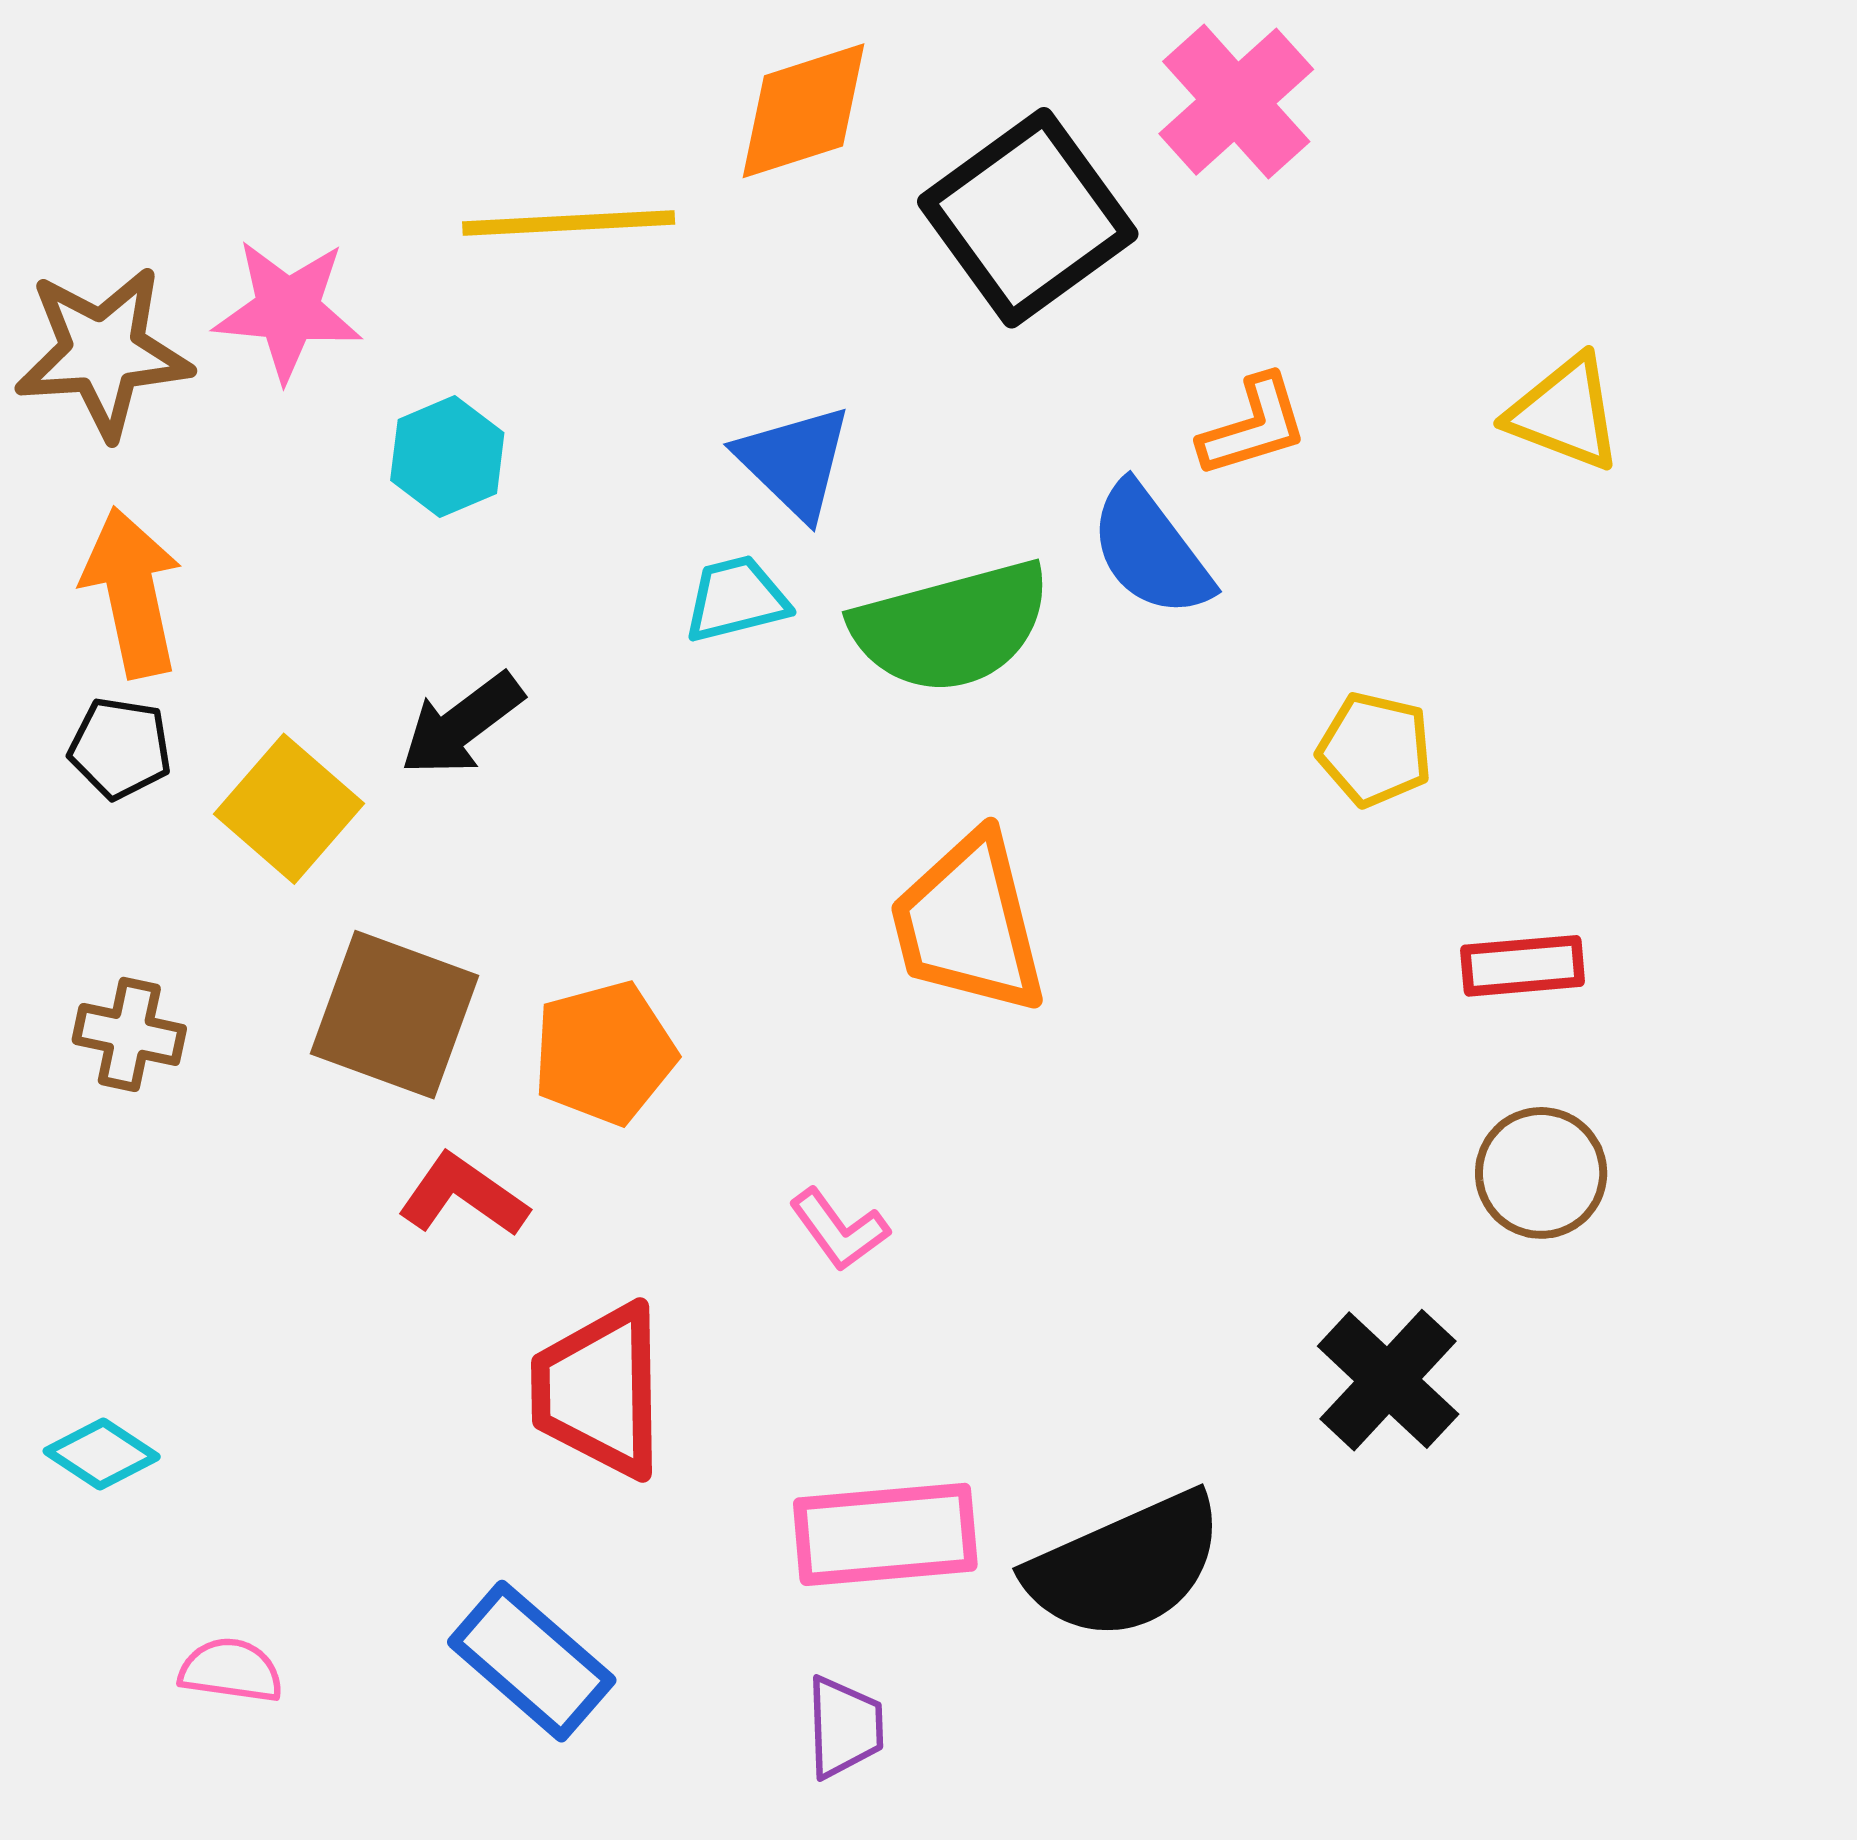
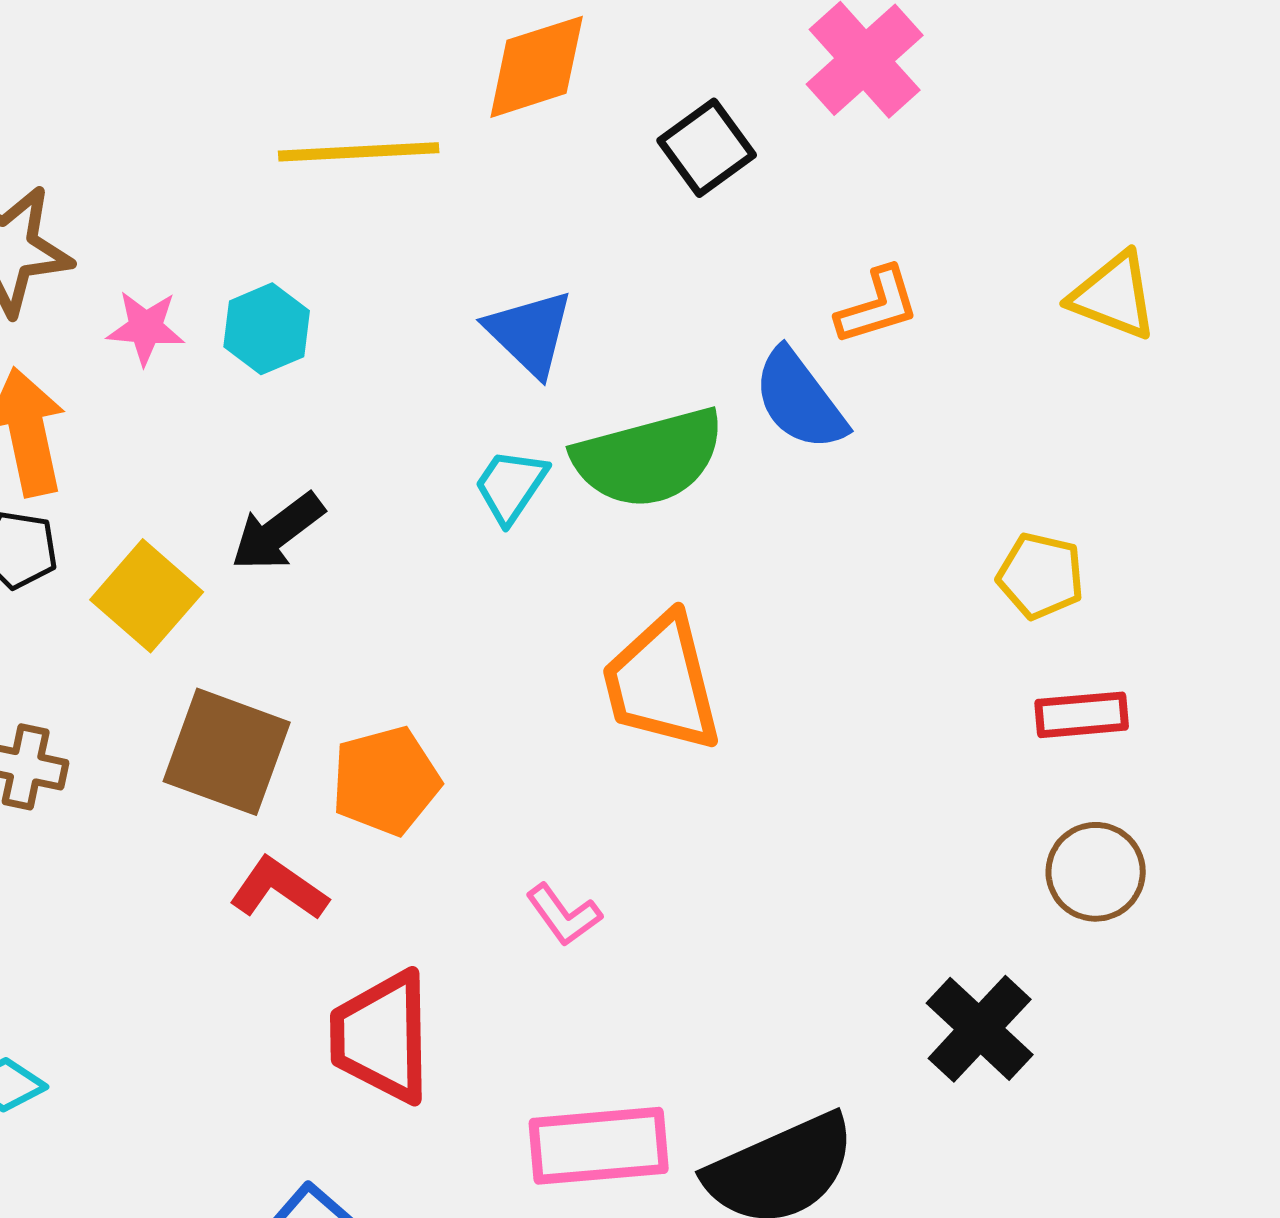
black square: (1028, 218) -> (707, 148), size x0.6
pink star: (288, 310) -> (146, 328), moved, size x0.7
cyan trapezoid: (736, 599) -> (511, 486), moved, turned -42
yellow pentagon: (1375, 749) -> (1041, 576), moved

